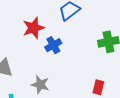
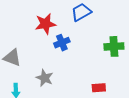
red rectangle: (98, 87) -> (99, 88), turned 64

